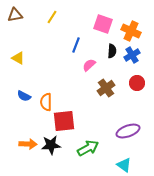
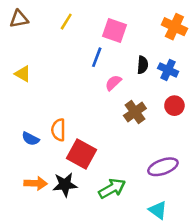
pink square: (103, 24) -> (115, 30), moved
orange cross: (131, 31) -> (174, 27), moved
blue cross: (132, 55) -> (168, 70), turned -35
blue semicircle: (24, 96) -> (30, 139), moved
red square: (64, 121) -> (81, 154), turned 35

